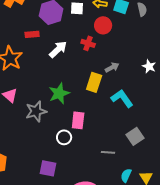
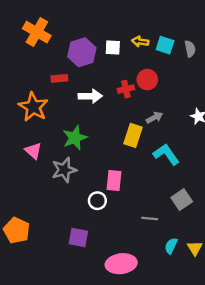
red circle: (103, 25) -> (147, 80), moved
red cross: (88, 43) -> (126, 89), turned -32
white arrow: (58, 49) -> (90, 96), turned 42
green star: (59, 93) -> (75, 138), moved

